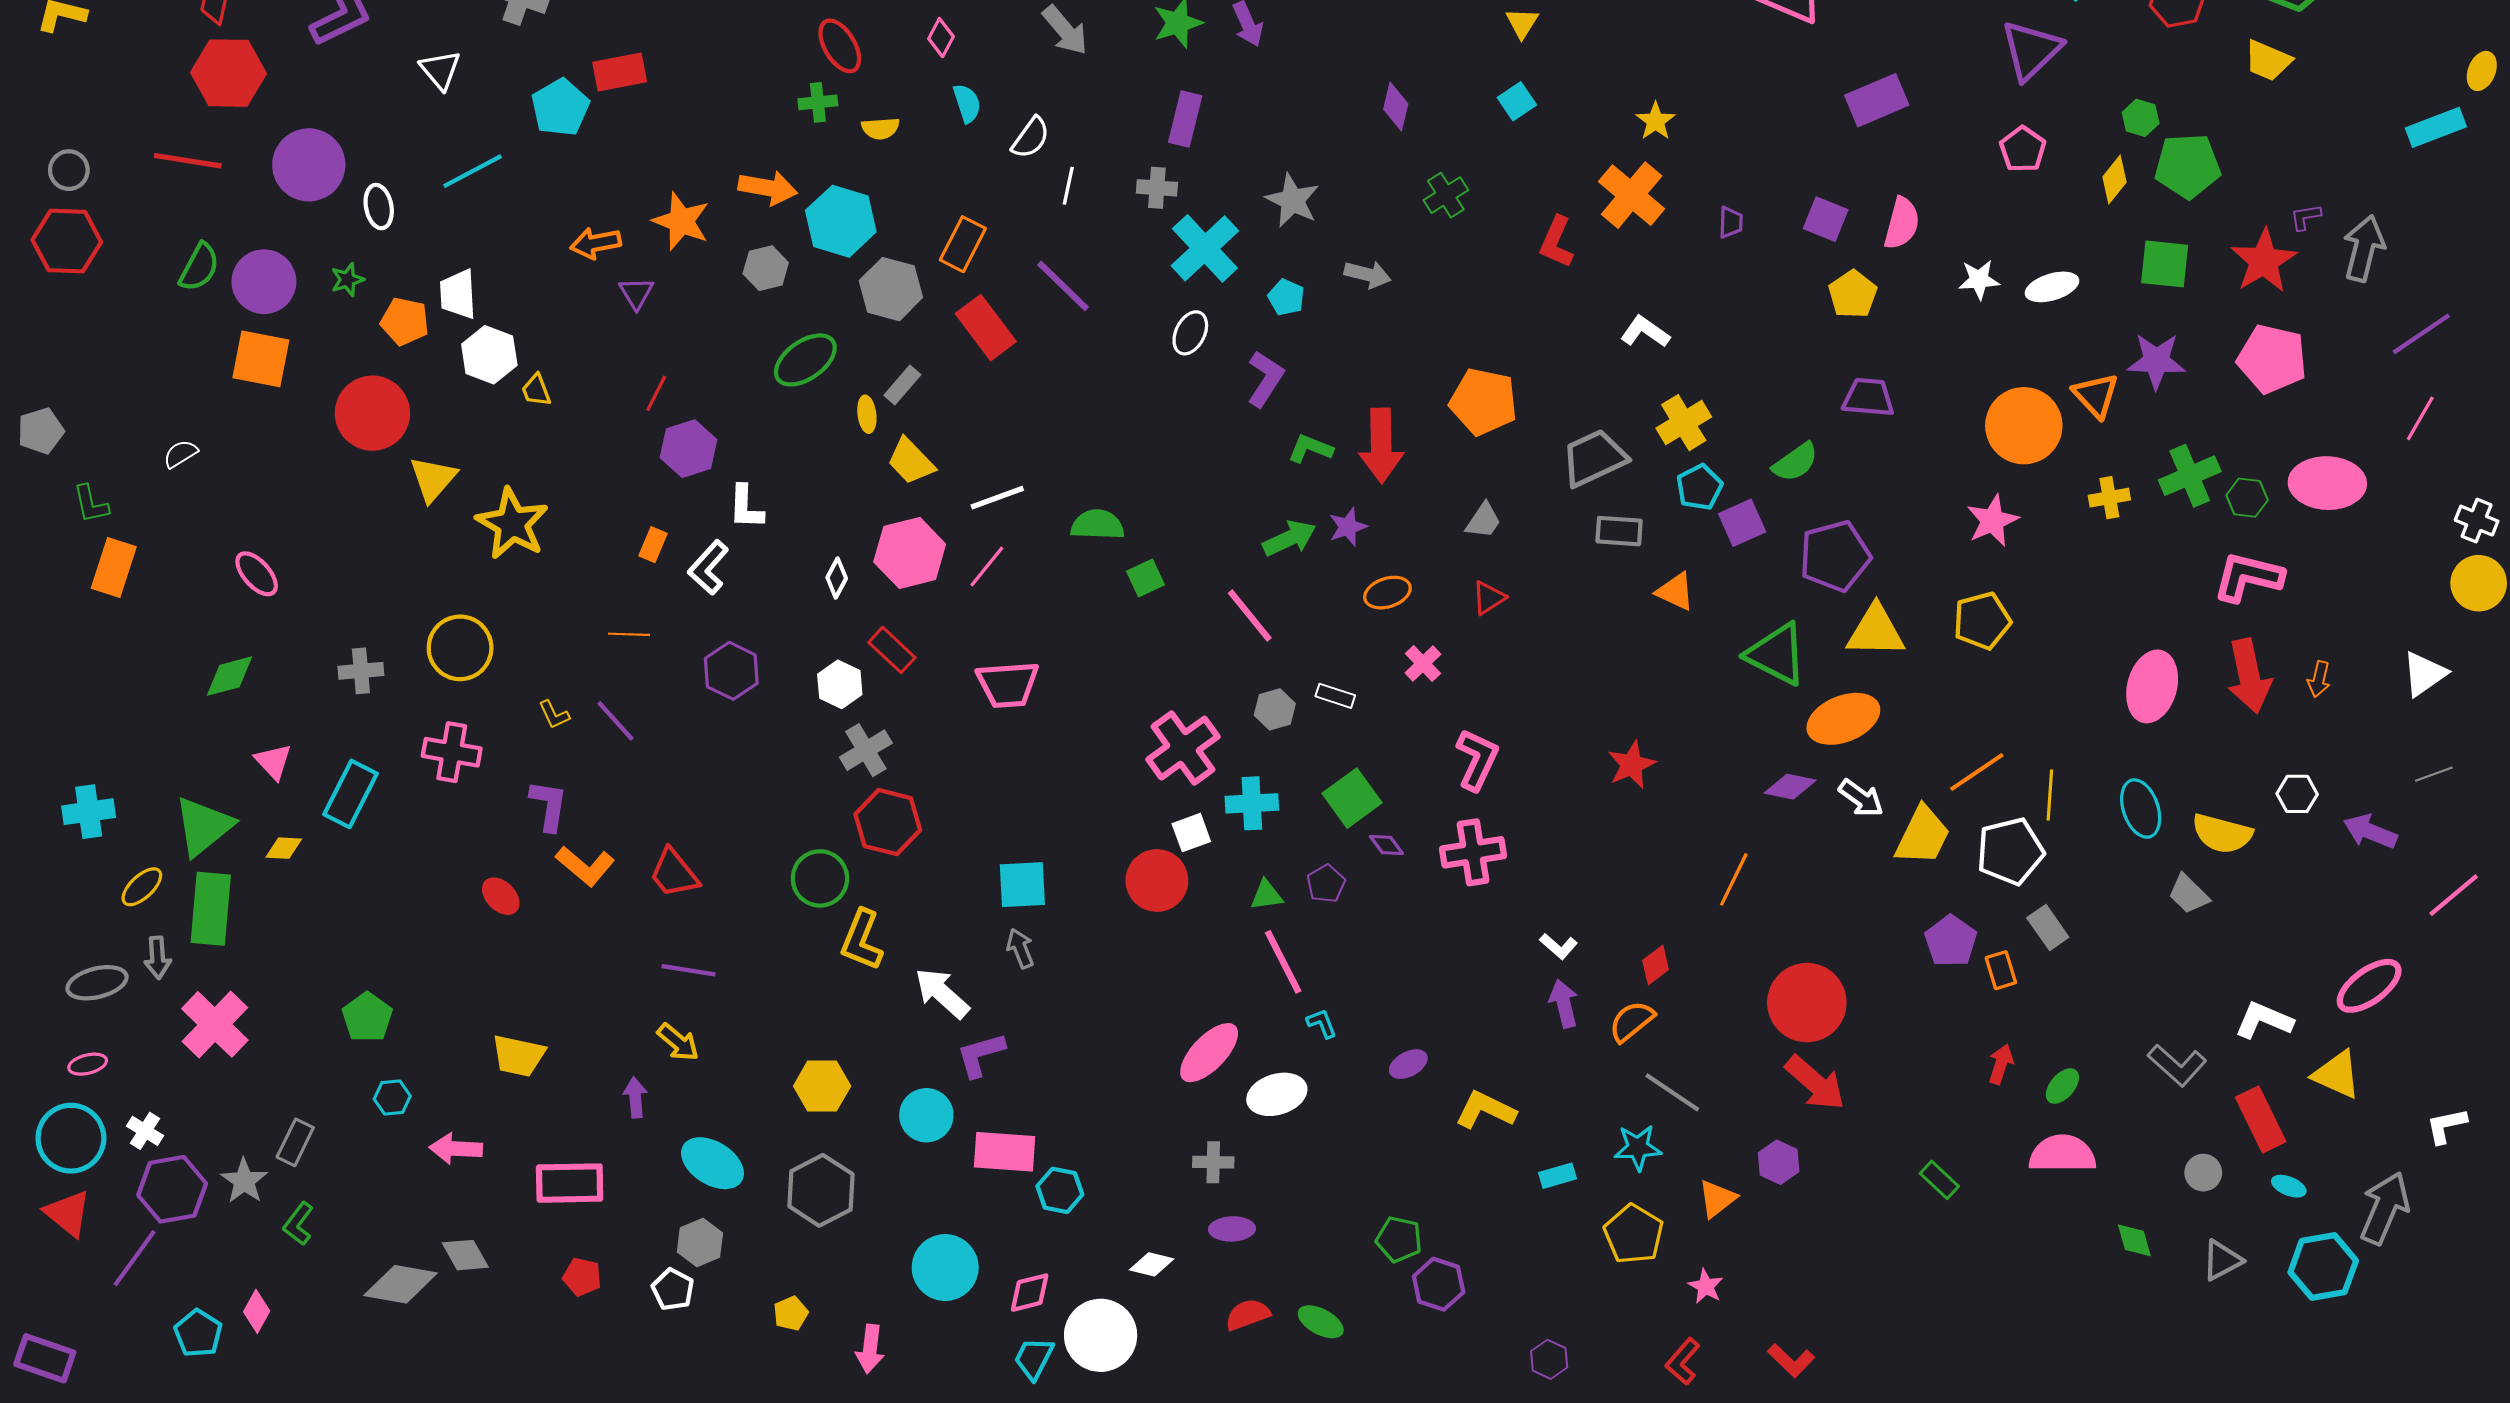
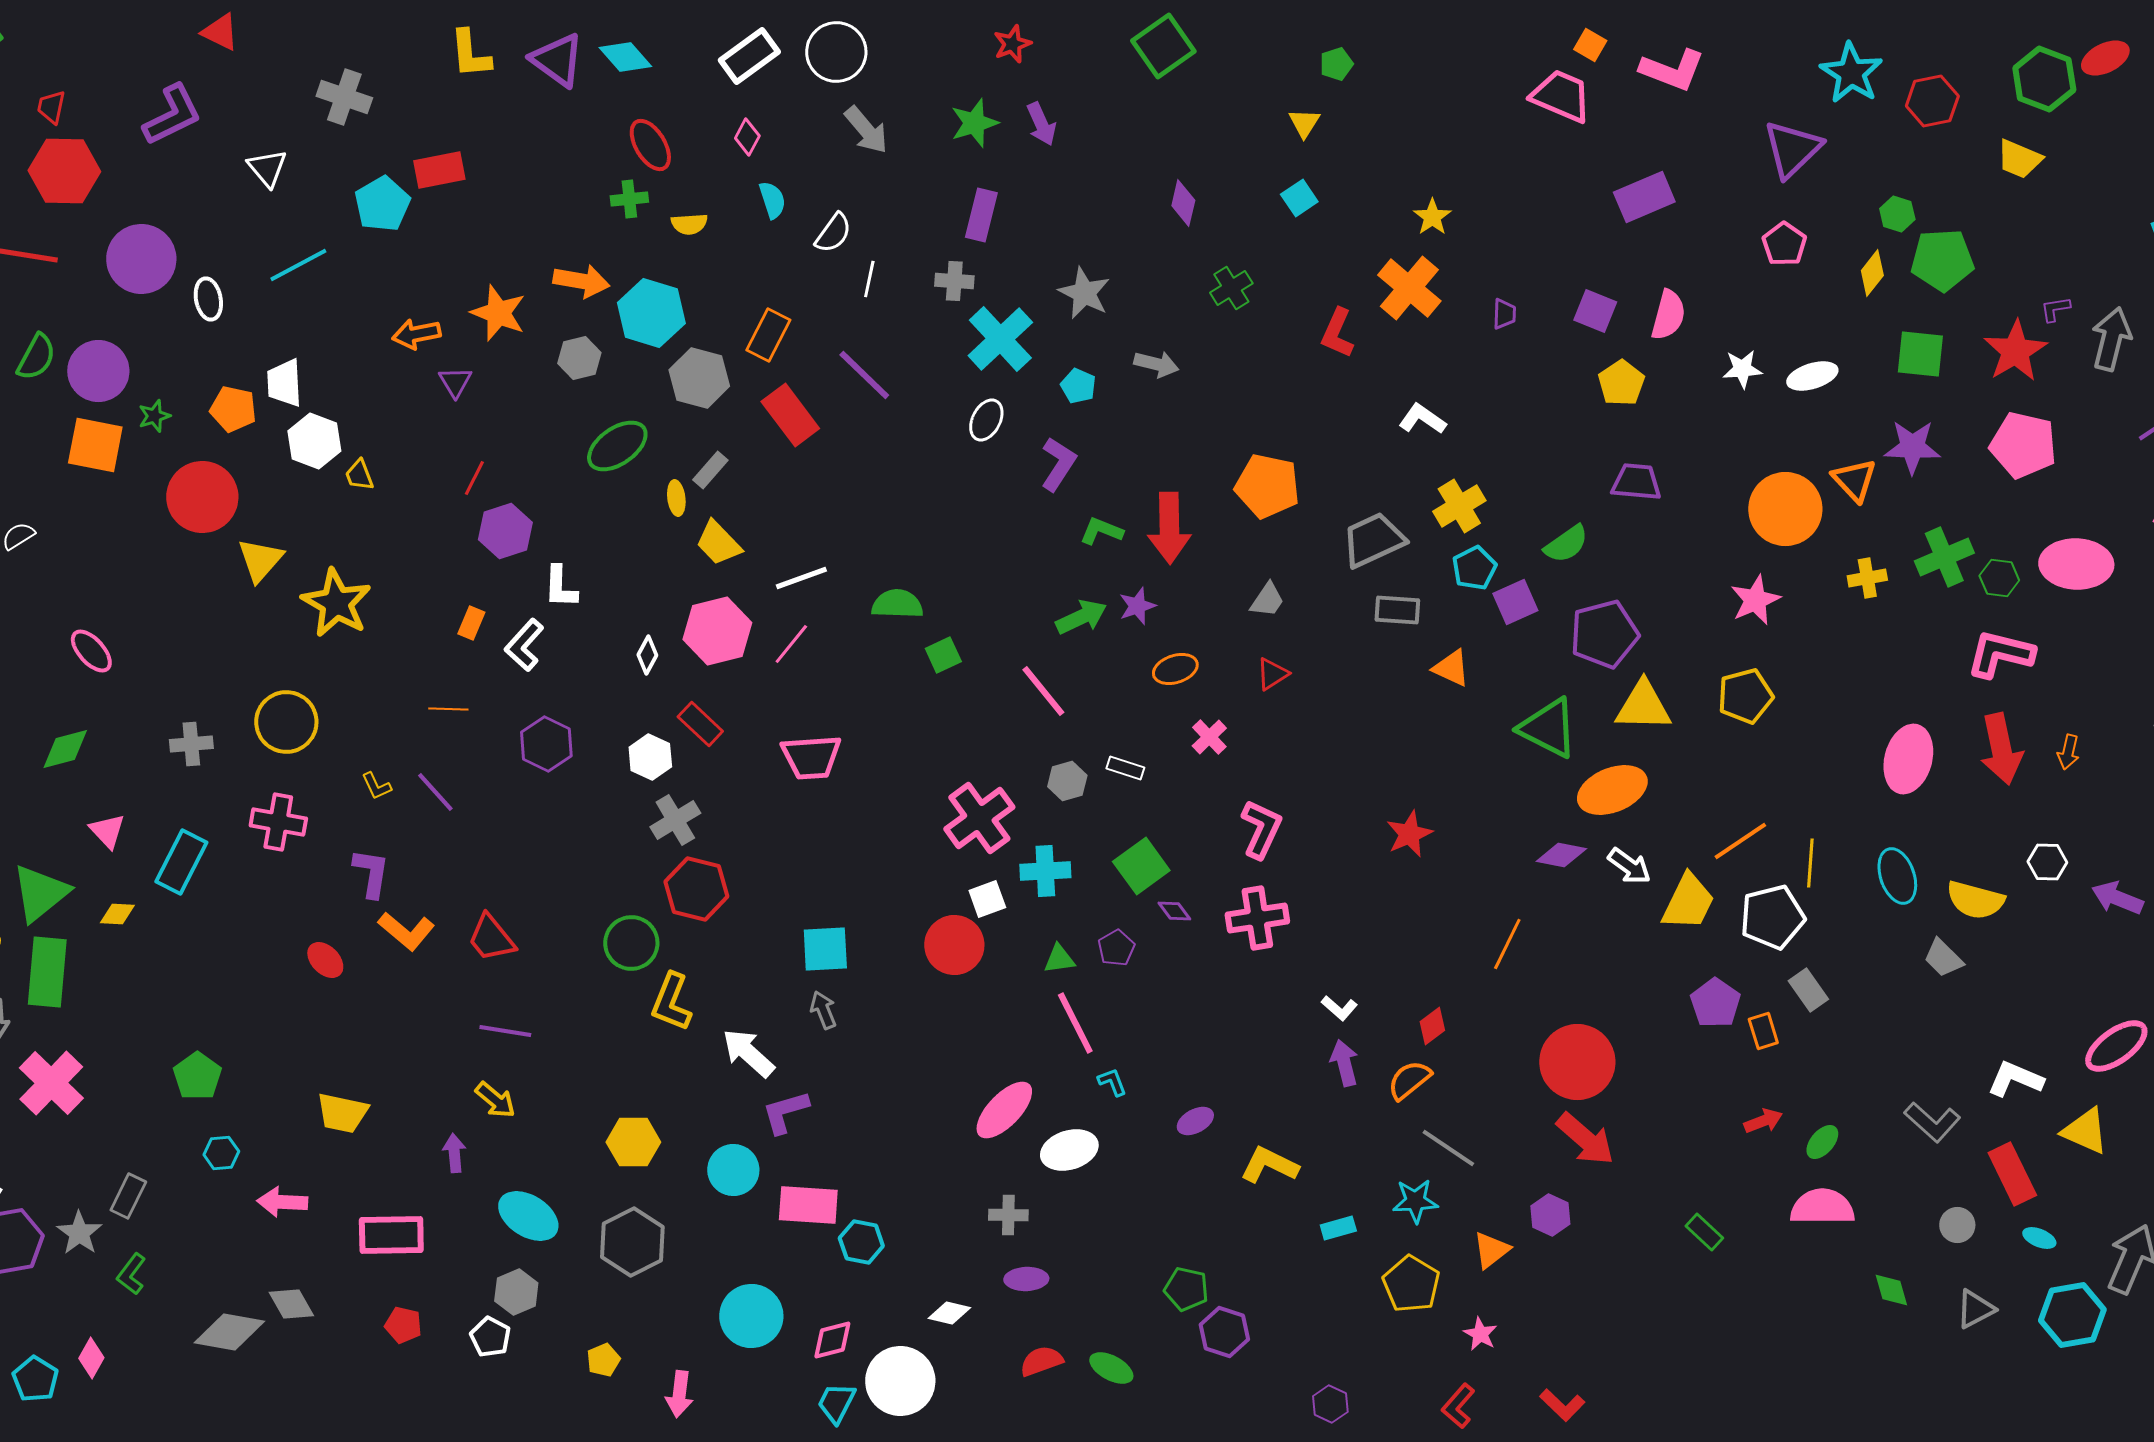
green star: (347, 280) -> (154, 416), moved
red arrow: (2001, 1064) -> (1763, 1121), turned 51

